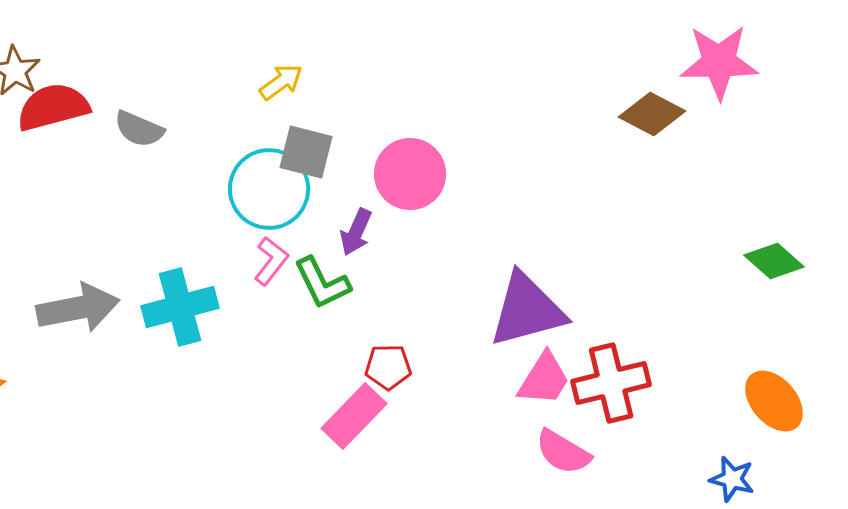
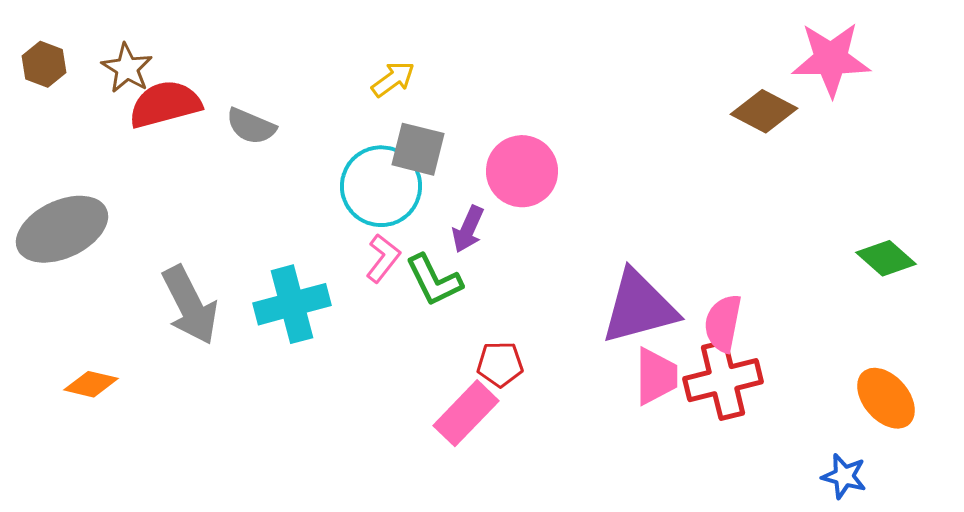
gray arrow: (78, 308) -> (190, 305), turned 74
pink trapezoid: (544, 379) -> (656, 376), turned -32
pink semicircle: (563, 452) -> (723, 323), moved, turned 70

